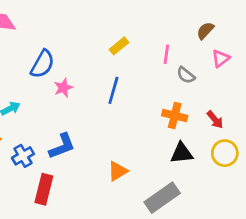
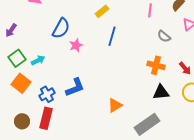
yellow rectangle: (119, 46) -> (102, 11), moved
pink line: (166, 54) -> (150, 10), moved
blue line: (113, 90) -> (112, 36), moved
red rectangle: (44, 189) -> (46, 118), moved

